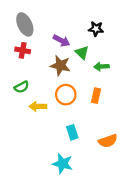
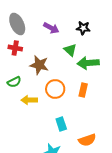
purple arrow: (61, 41) -> (51, 28), moved
brown star: (60, 65) -> (39, 65), moved
green arrow: (101, 67) -> (88, 63), size x1.5
orange semicircle: (108, 141) -> (87, 140), moved

